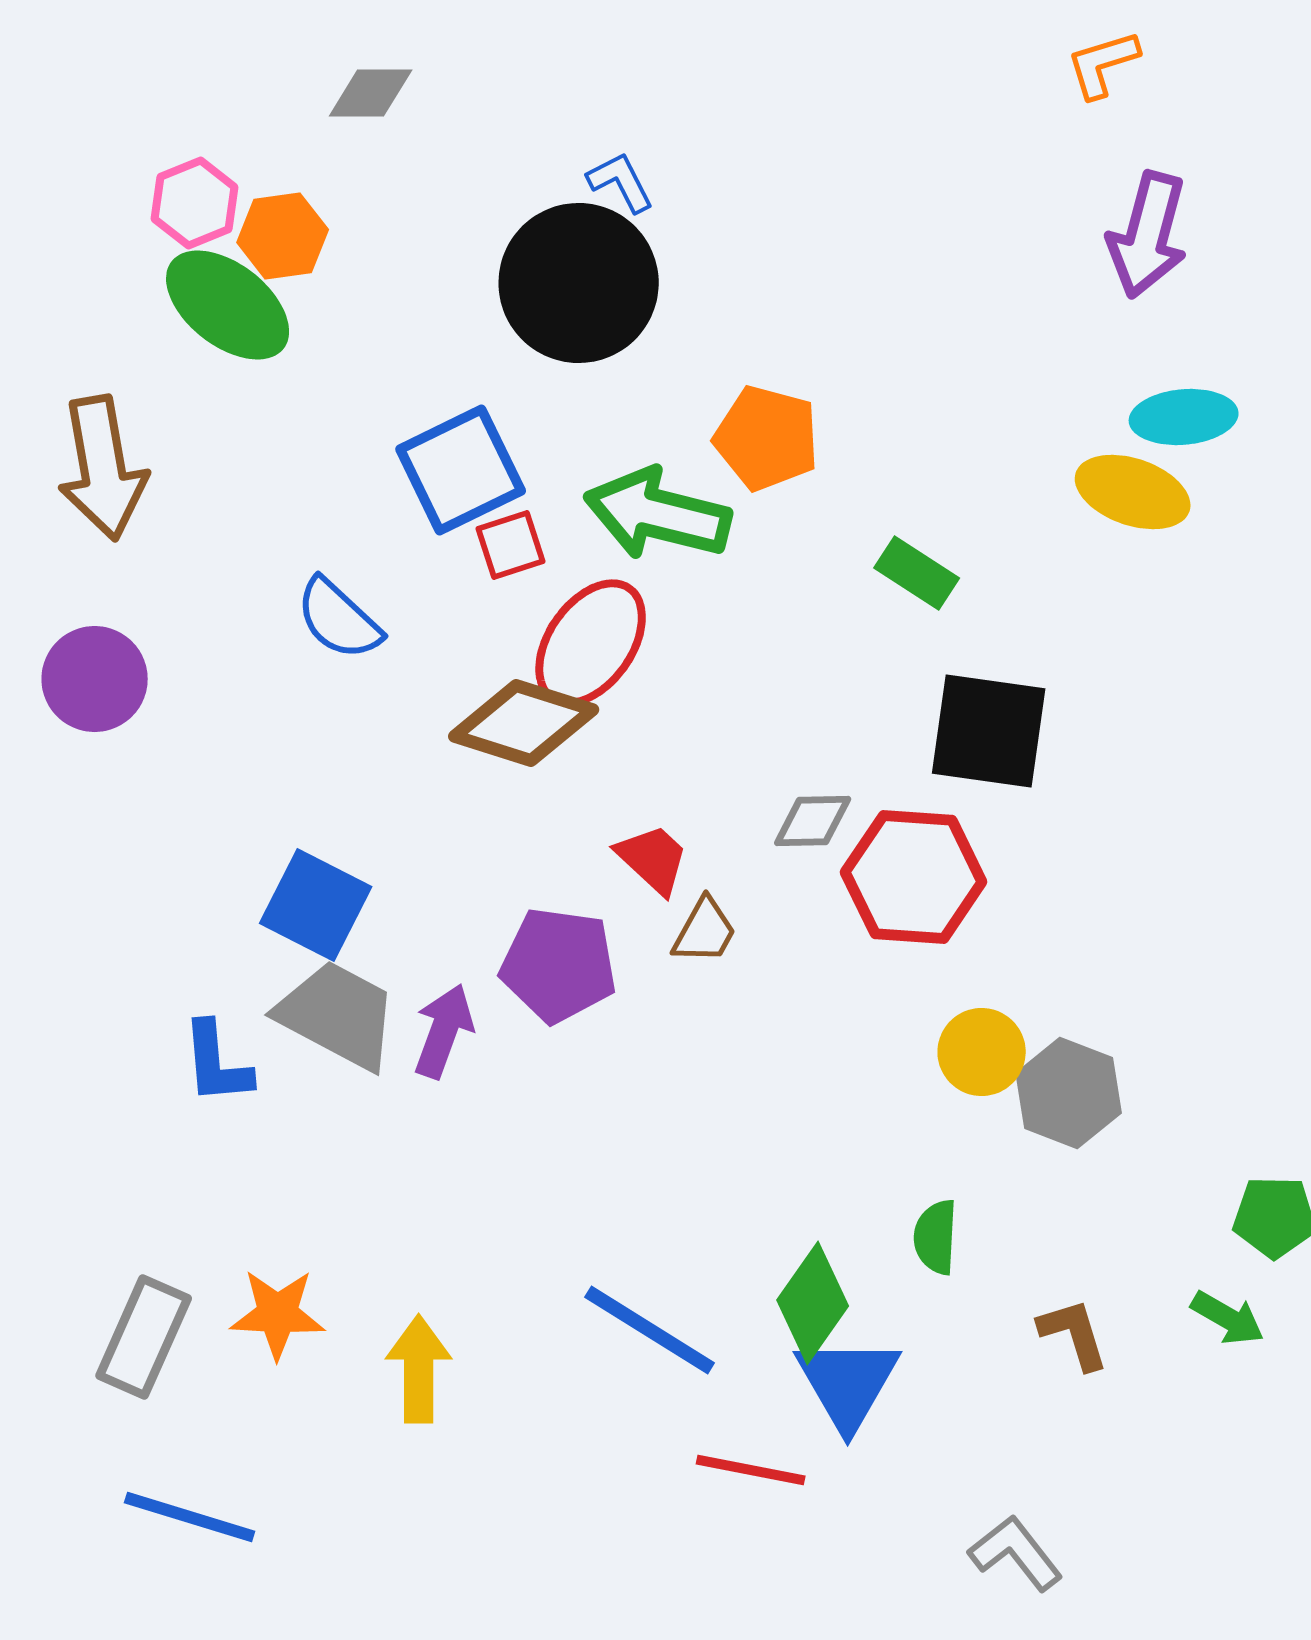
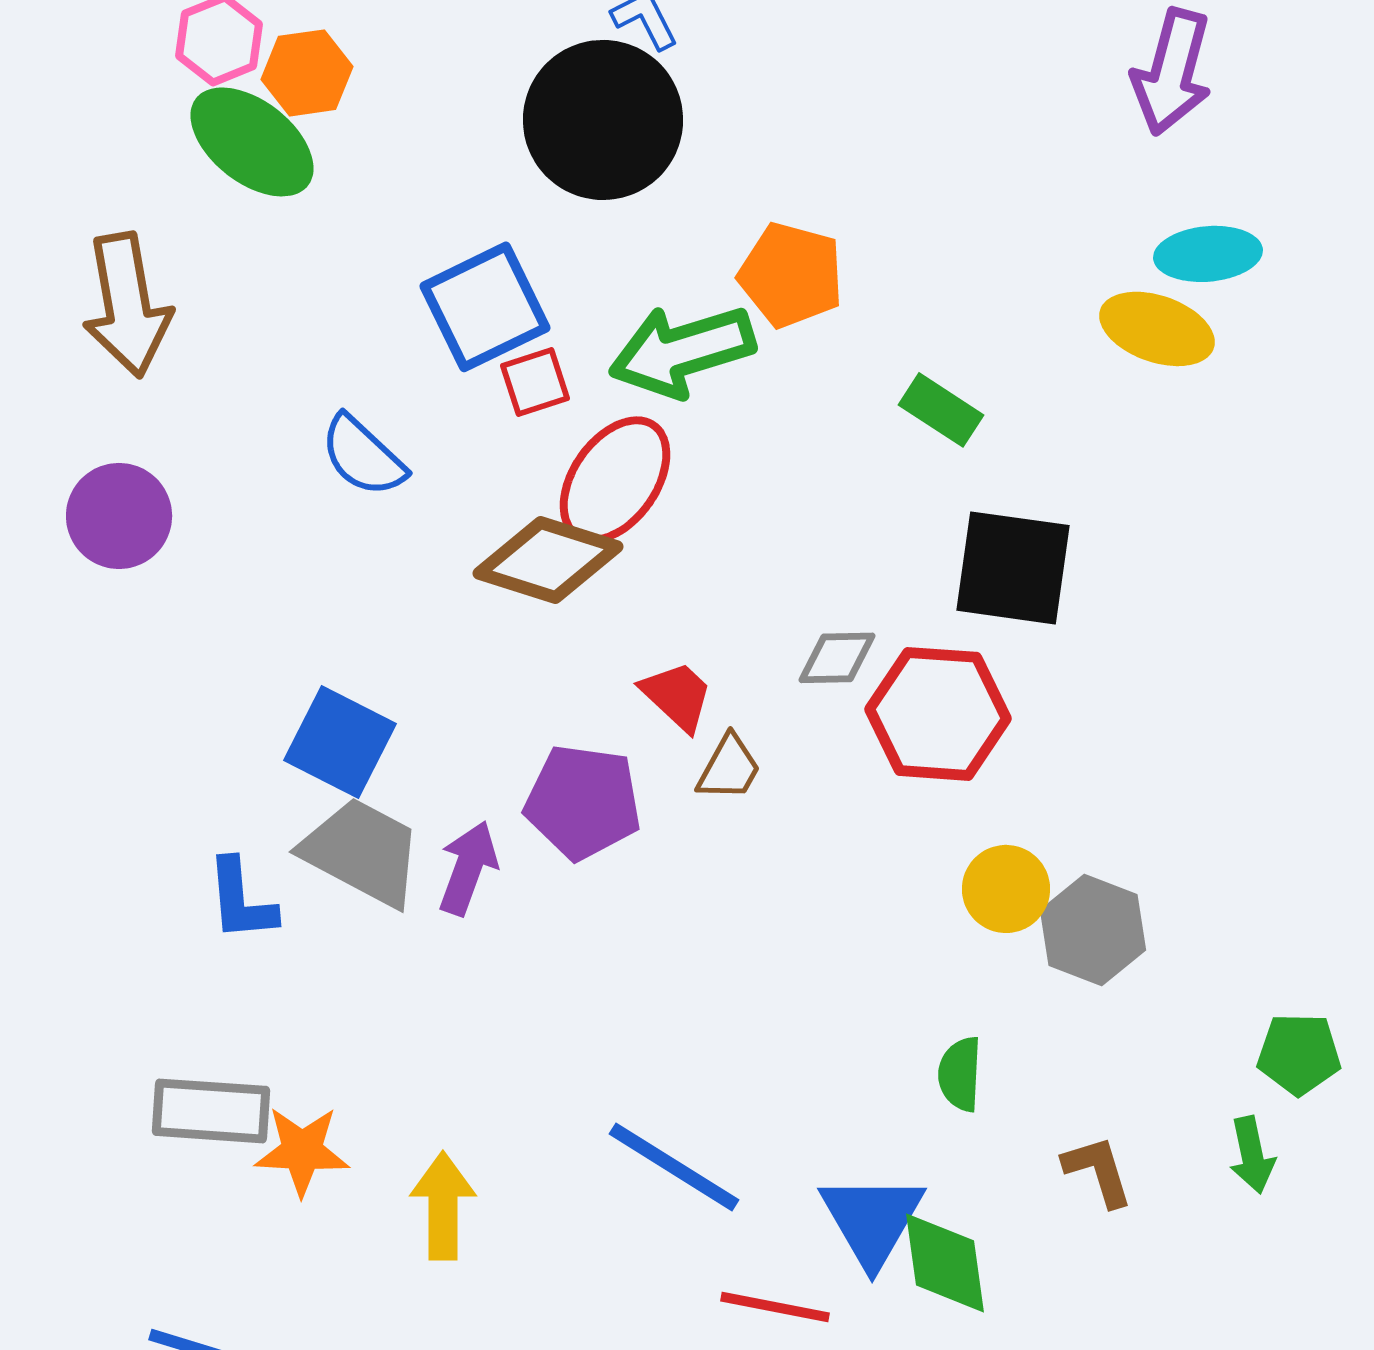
green arrow: (658, 514) -> (682, 351), turned -31
green diamond: (813, 1303) -> (945, 1263), moved, turned -43
green arrow: (1228, 1318) -> (1252, 1155), turned 48
gray rectangle: (144, 1337) -> (211, 1111), moved, turned 70

